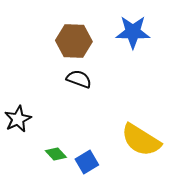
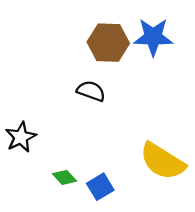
brown hexagon: (74, 41) -> (108, 43), moved

